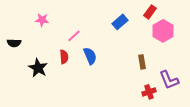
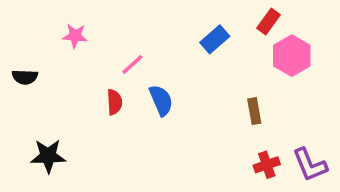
black star: (38, 68) -> (48, 156), moved, turned -30
purple L-shape: (169, 80) -> (310, 165), moved

